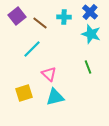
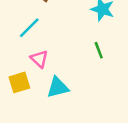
pink triangle: (49, 74) -> (39, 59), moved

